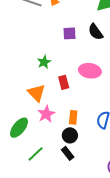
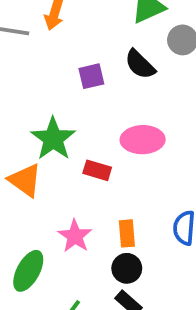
green star: (44, 62) -> (53, 139), size x1.6
red rectangle: (64, 82) -> (97, 170), turned -48
orange triangle: (37, 93) -> (25, 180), moved

